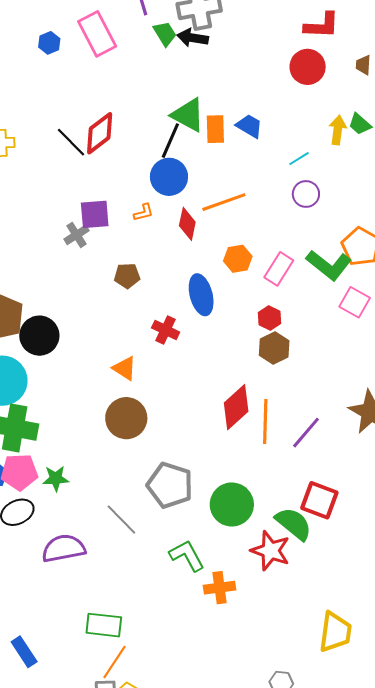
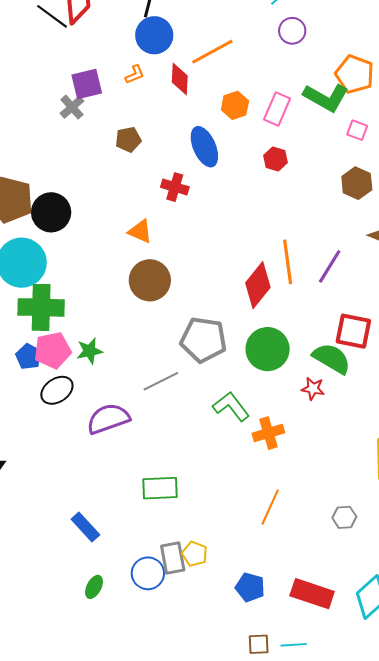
pink square: (355, 302) -> (357, 130), size x0.7
brown hexagon: (274, 348) -> (357, 183), moved
red diamond: (236, 407) -> (258, 285), moved
gray line: (121, 520) -> (161, 381), turned -63
red star: (270, 551) -> (313, 389), size x0.6
orange line: (115, 662) -> (270, 507), moved

